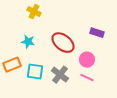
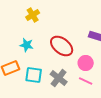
yellow cross: (34, 12) -> (33, 15), turned 32

